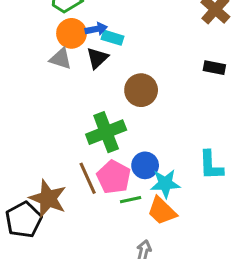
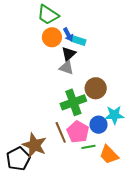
blue arrow: (96, 29) -> (68, 35), turned 72
gray triangle: (61, 59) -> (66, 68), moved
brown circle: (141, 90) -> (96, 88), moved
cyan star: (165, 184) -> (114, 115), moved

